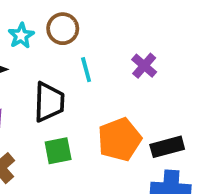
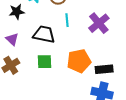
purple cross: (144, 66) -> (99, 23), size x1.5
black trapezoid: (49, 102) -> (44, 34), turned -90

